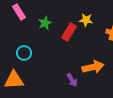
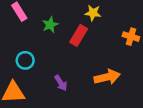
yellow star: (86, 20) -> (93, 13), moved
purple arrow: (72, 80) -> (61, 83), moved

